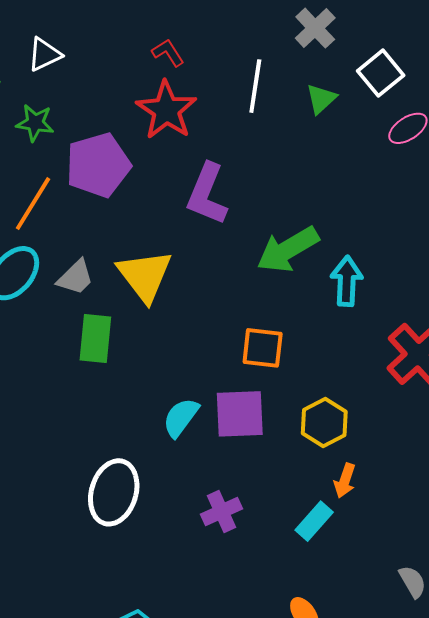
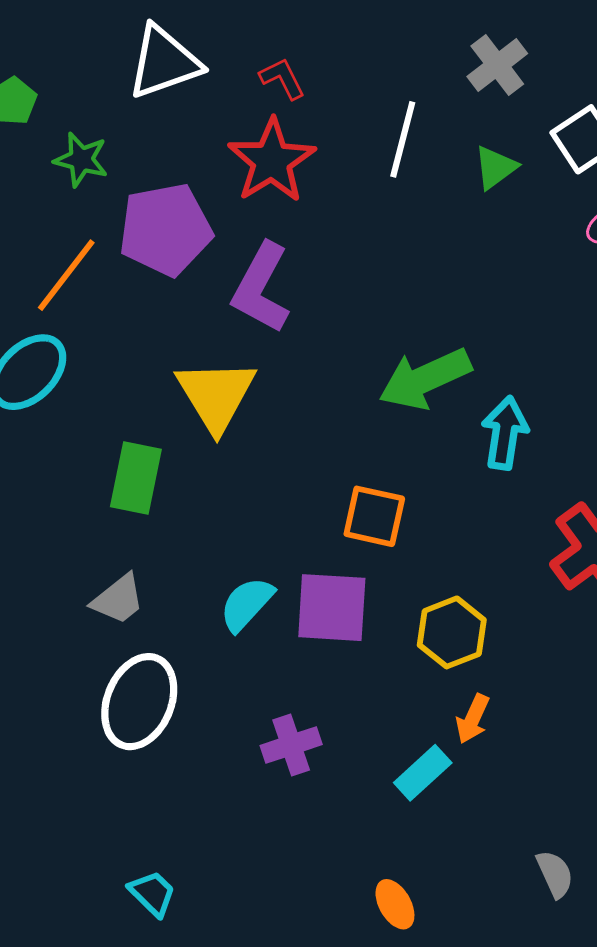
white triangle: (44, 54) -> (164, 62), moved, size x1.5
purple L-shape: (207, 194) -> (261, 288), moved
gray trapezoid: (75, 277) -> (118, 599), moved

